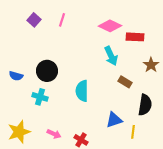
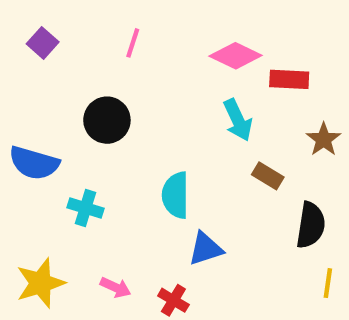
purple square: (34, 20) -> (43, 43), moved
black circle: (47, 71) -> (107, 120), moved
blue semicircle: (16, 76) -> (34, 163), size x1.6
blue triangle: (114, 120) -> (206, 249), moved
yellow line: (133, 132) -> (328, 283), moved

